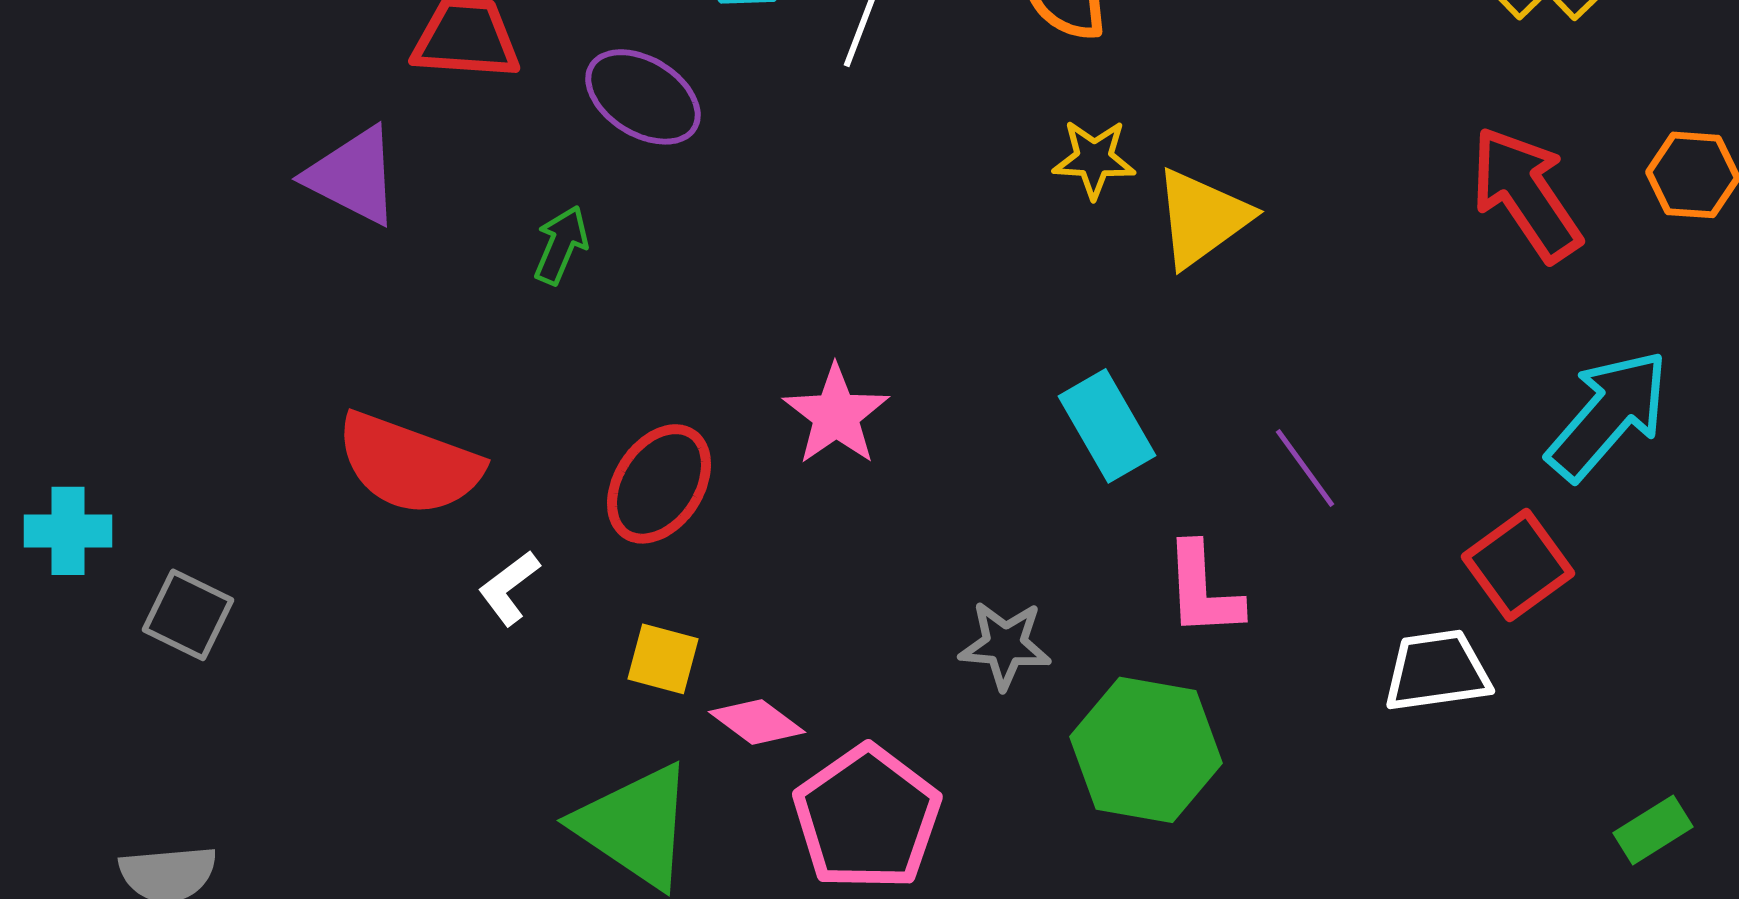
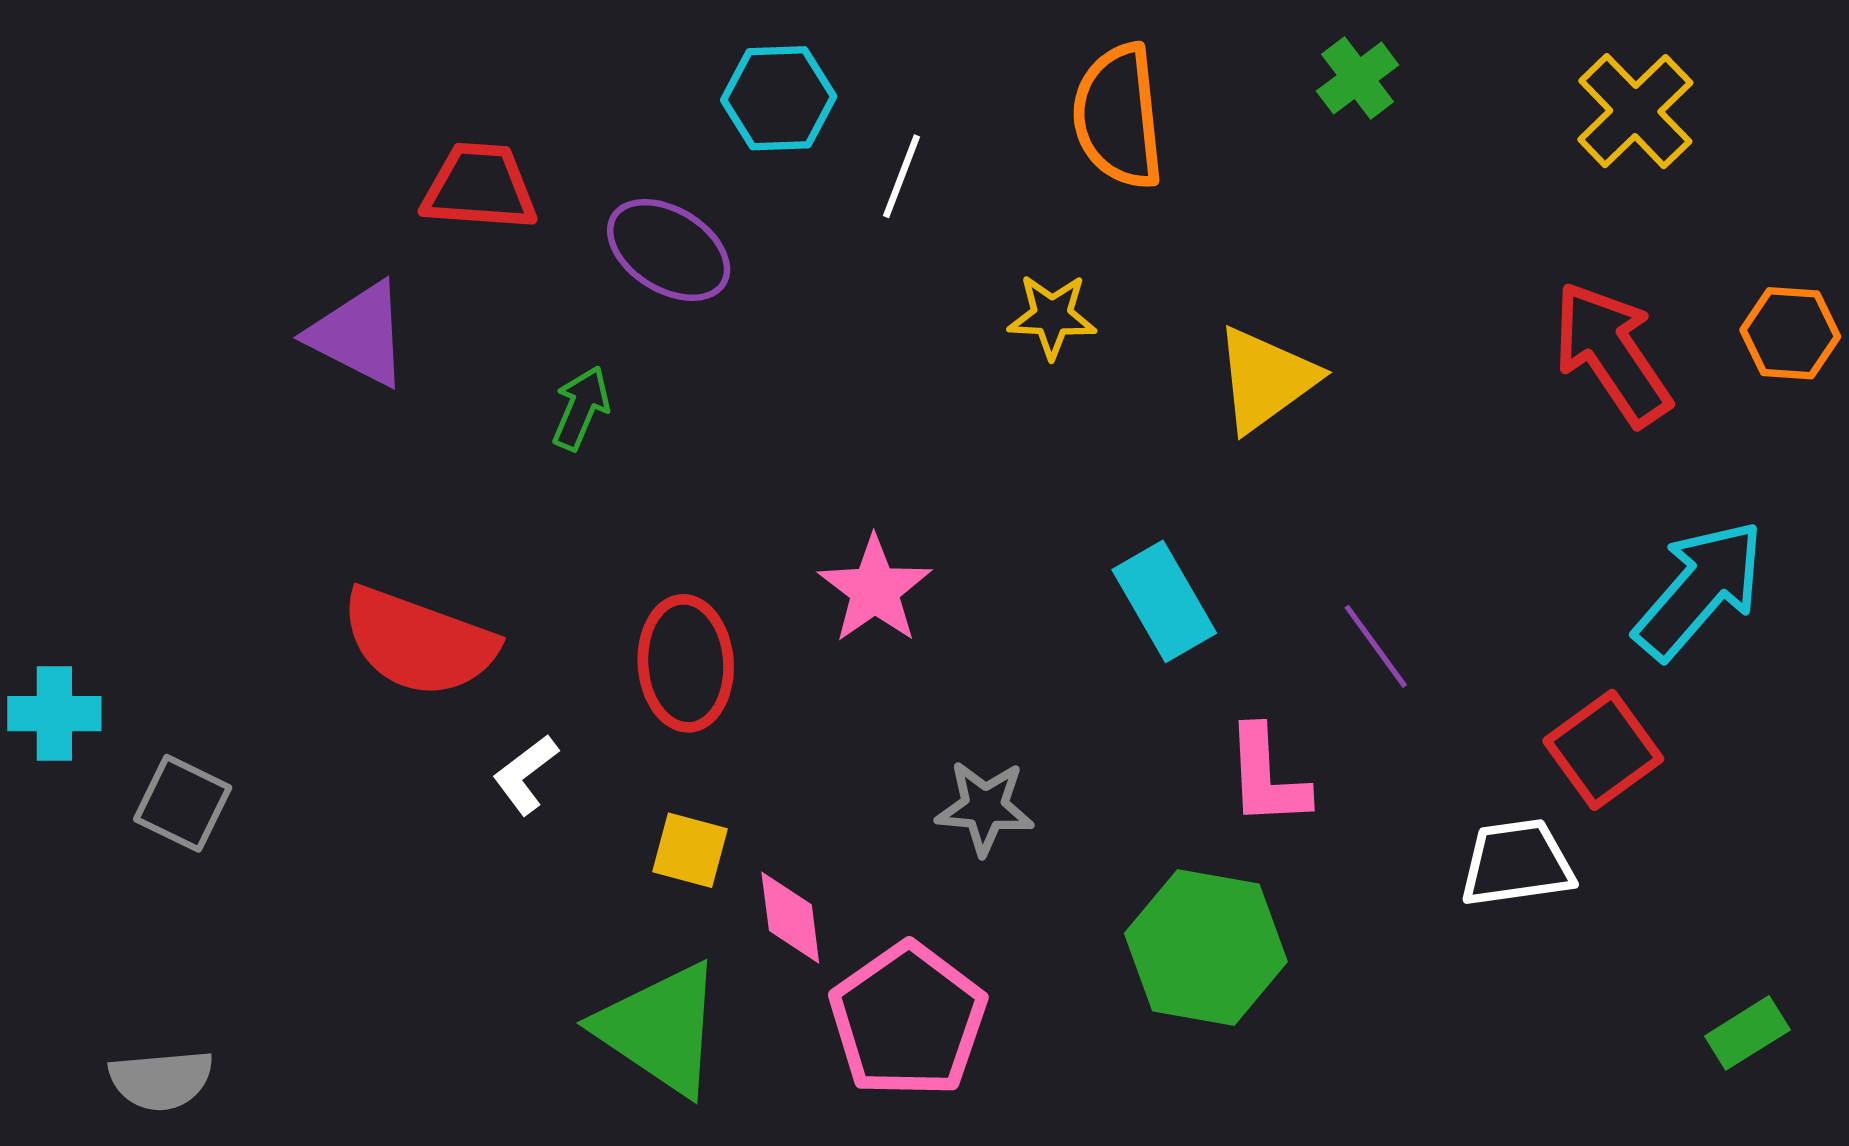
yellow star: (1094, 159) -> (1052, 316), moved
red ellipse: (659, 484) -> (686, 663), turned -37
gray star: (1005, 645) -> (985, 808), moved
pink diamond: (757, 722) -> (790, 918), turned 46

